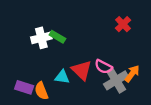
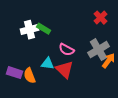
pink semicircle: (103, 67) -> (67, 50), moved
red triangle: (82, 70) -> (65, 70), moved
gray cross: (116, 80) -> (99, 50), moved

